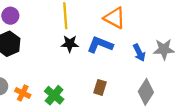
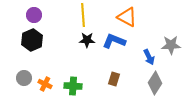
blue arrow: (139, 53) -> (149, 57), moved
green cross: (54, 95) -> (73, 86), turned -36

